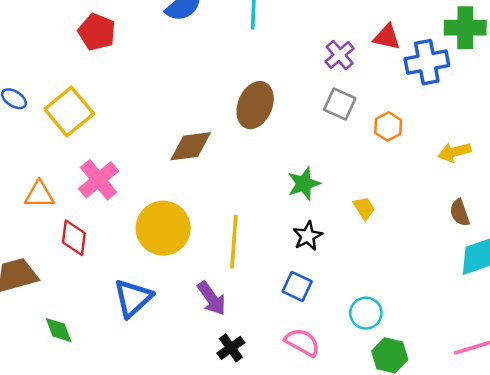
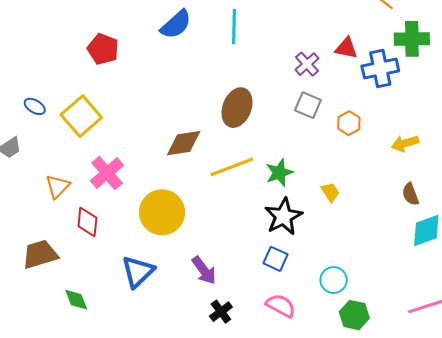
orange triangle: (39, 195) -> (58, 186), turned -44
black star: (308, 236) -> (283, 216), size x1.5
yellow line: (234, 242) -> (232, 167), moved, turned 66

